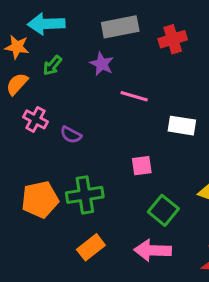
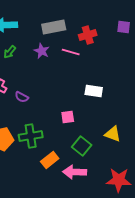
pink line: (134, 96) -> (71, 52), moved
orange rectangle: (91, 247) -> (50, 160), moved

